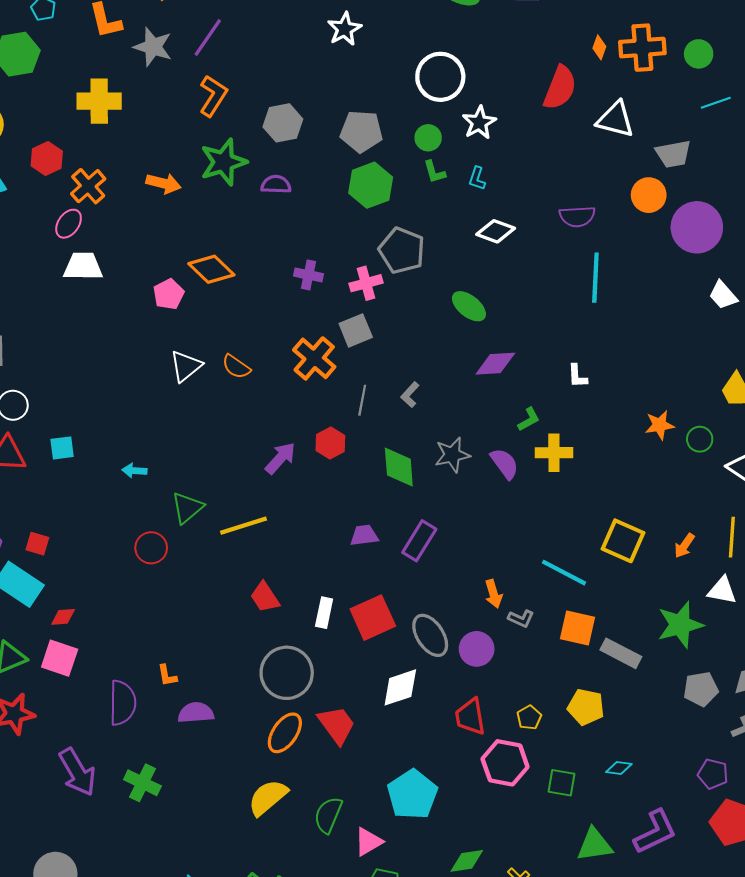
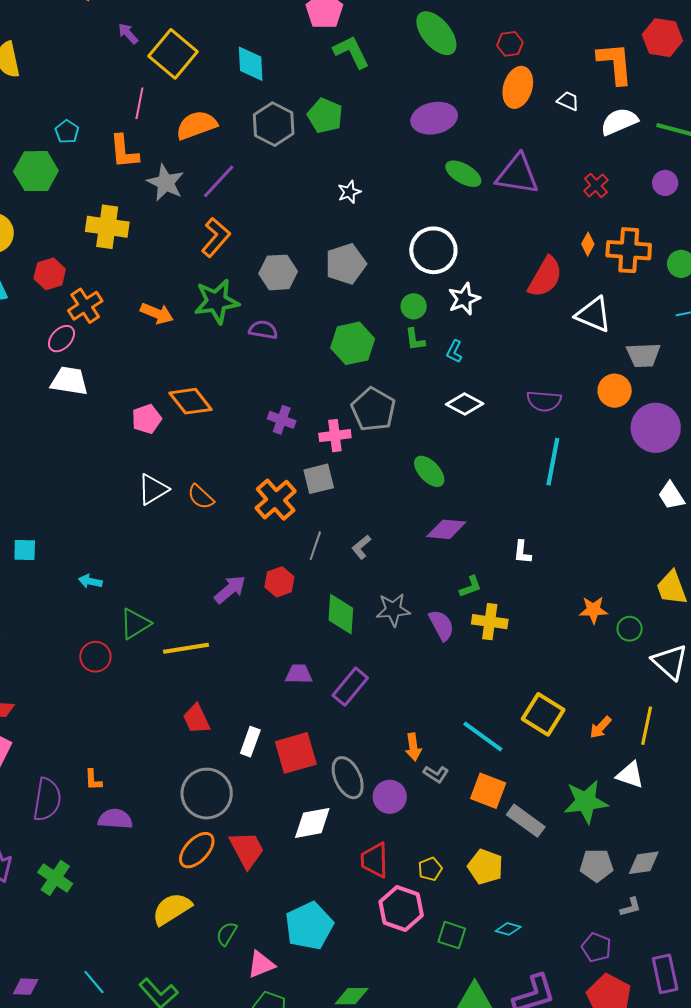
white star: (345, 29) -> (349, 192), size x0.7
gray pentagon: (361, 131) -> (346, 264), moved, turned -30
green semicircle: (328, 815) -> (227, 934), size x0.7

